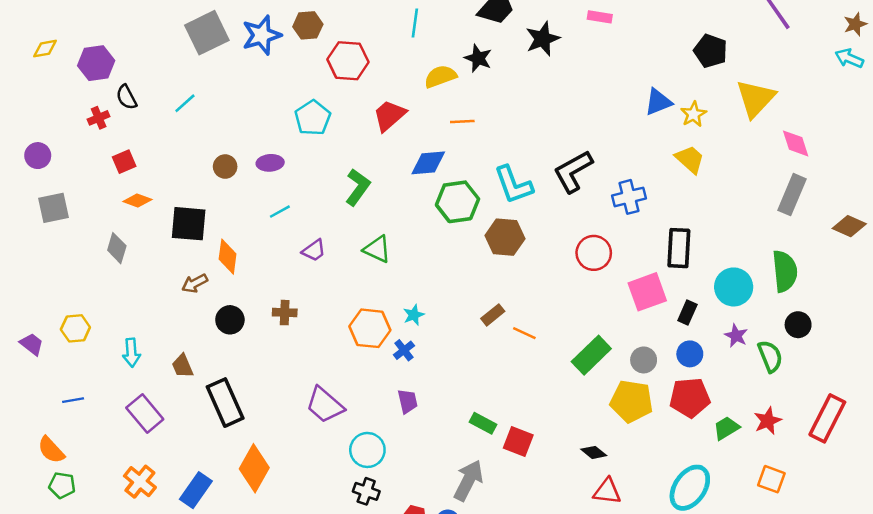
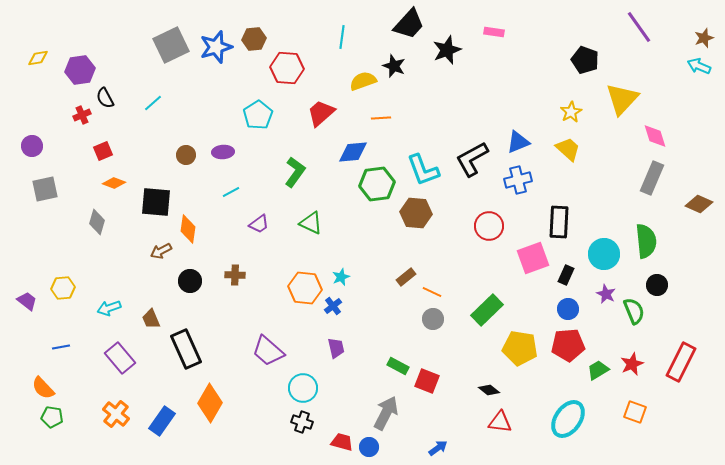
blue triangle: (658, 102) -> (518, 142), moved
cyan arrow: (131, 353) -> (109, 308), turned 75
gray circle: (644, 360) -> (433, 319), moved

